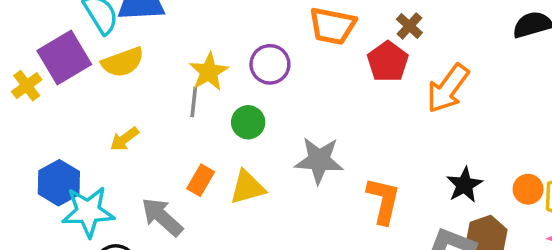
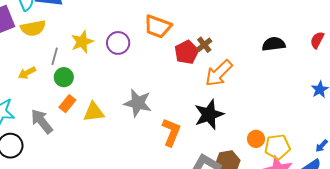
brown cross: (409, 26) -> (204, 45), moved
gray line: (194, 102) -> (55, 56), moved
green circle: (248, 122) -> (64, 77), moved
black star: (464, 185) -> (209, 115), moved, size x1.4

